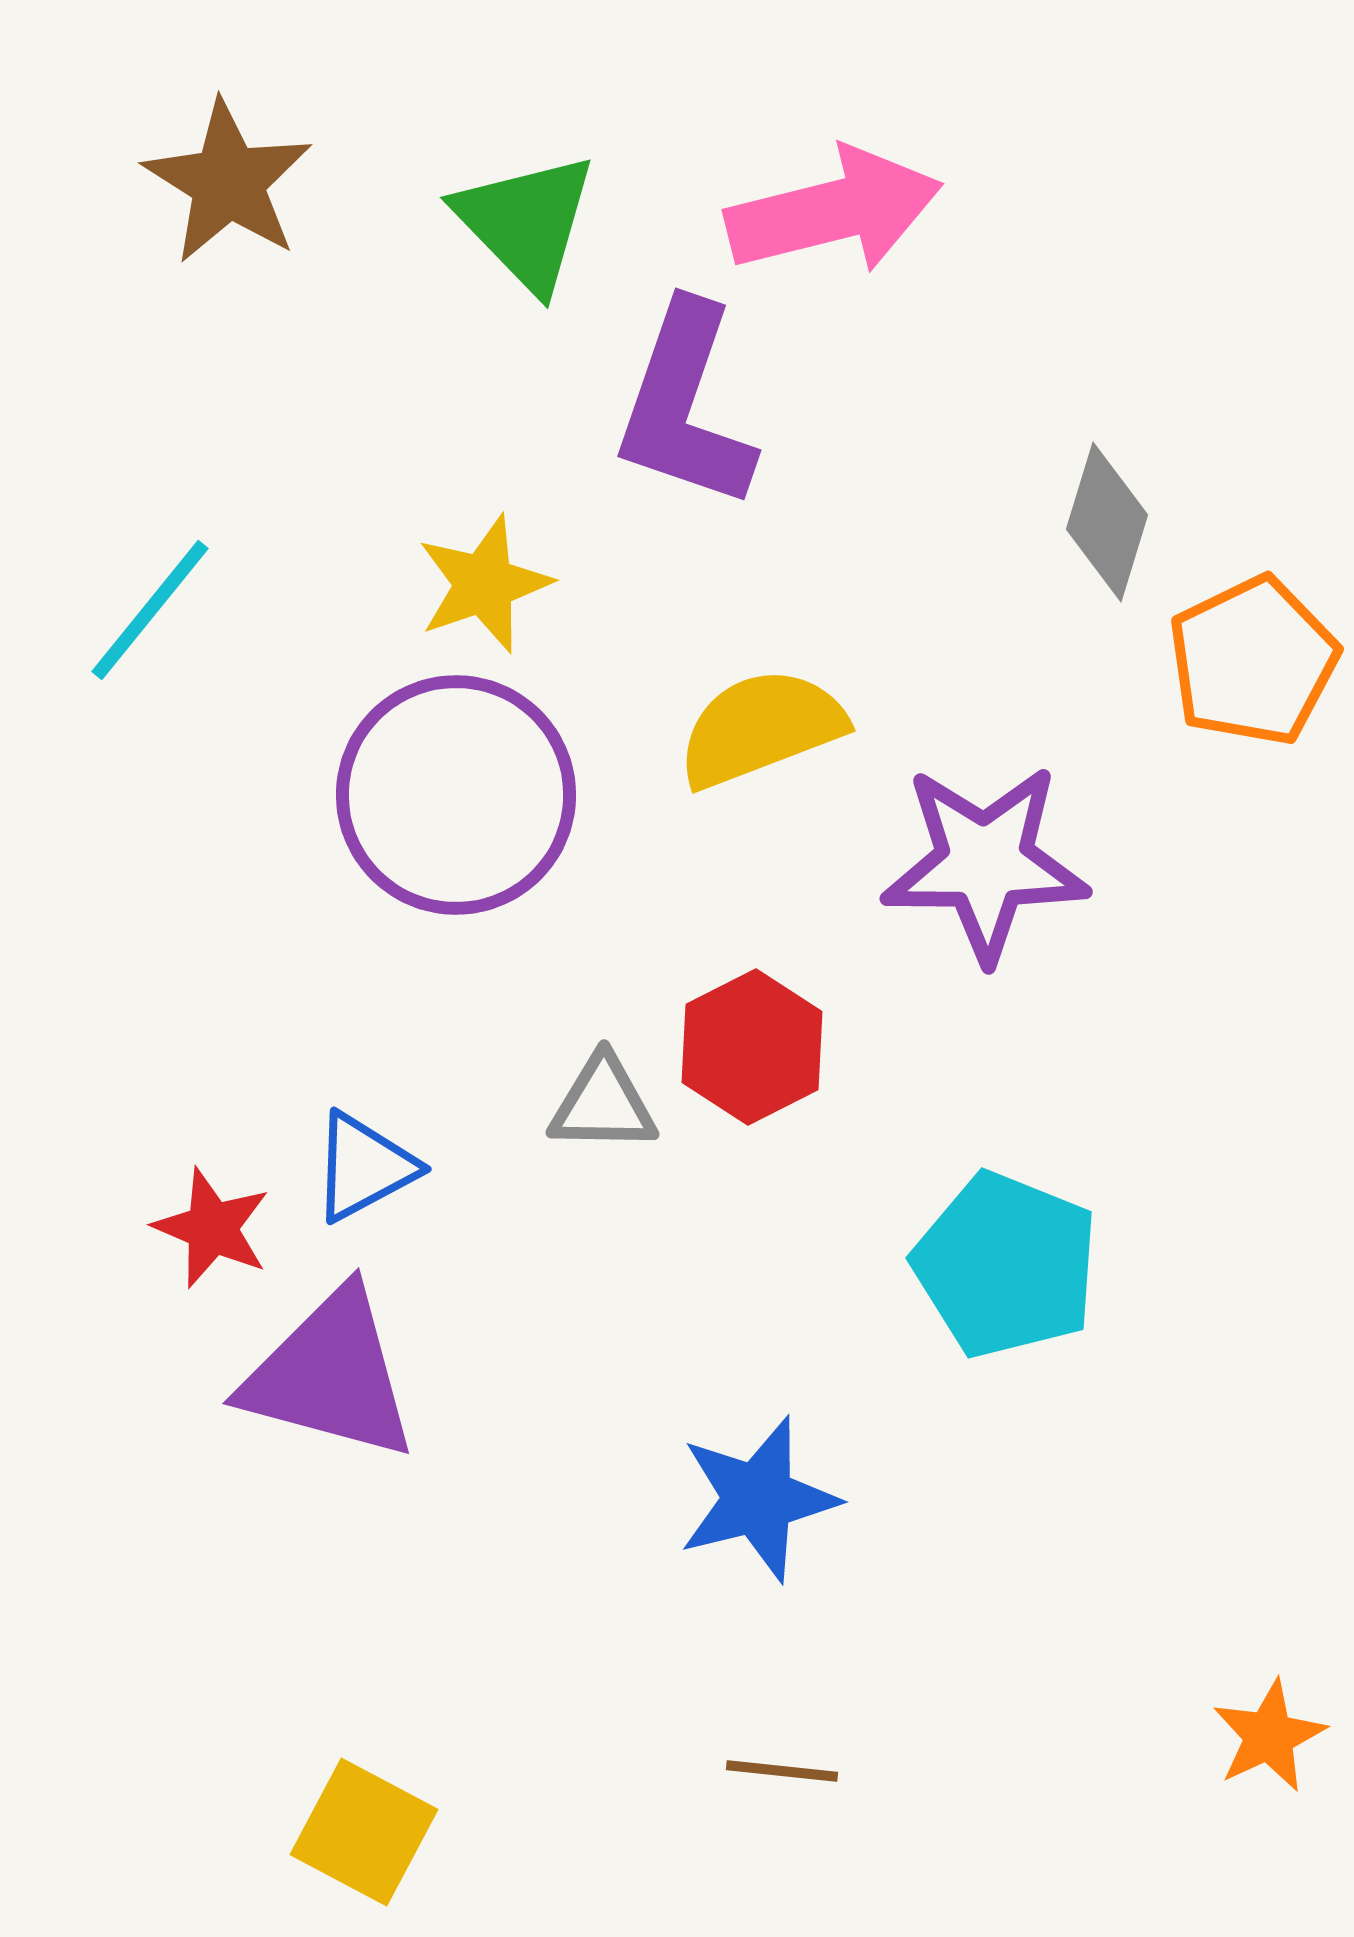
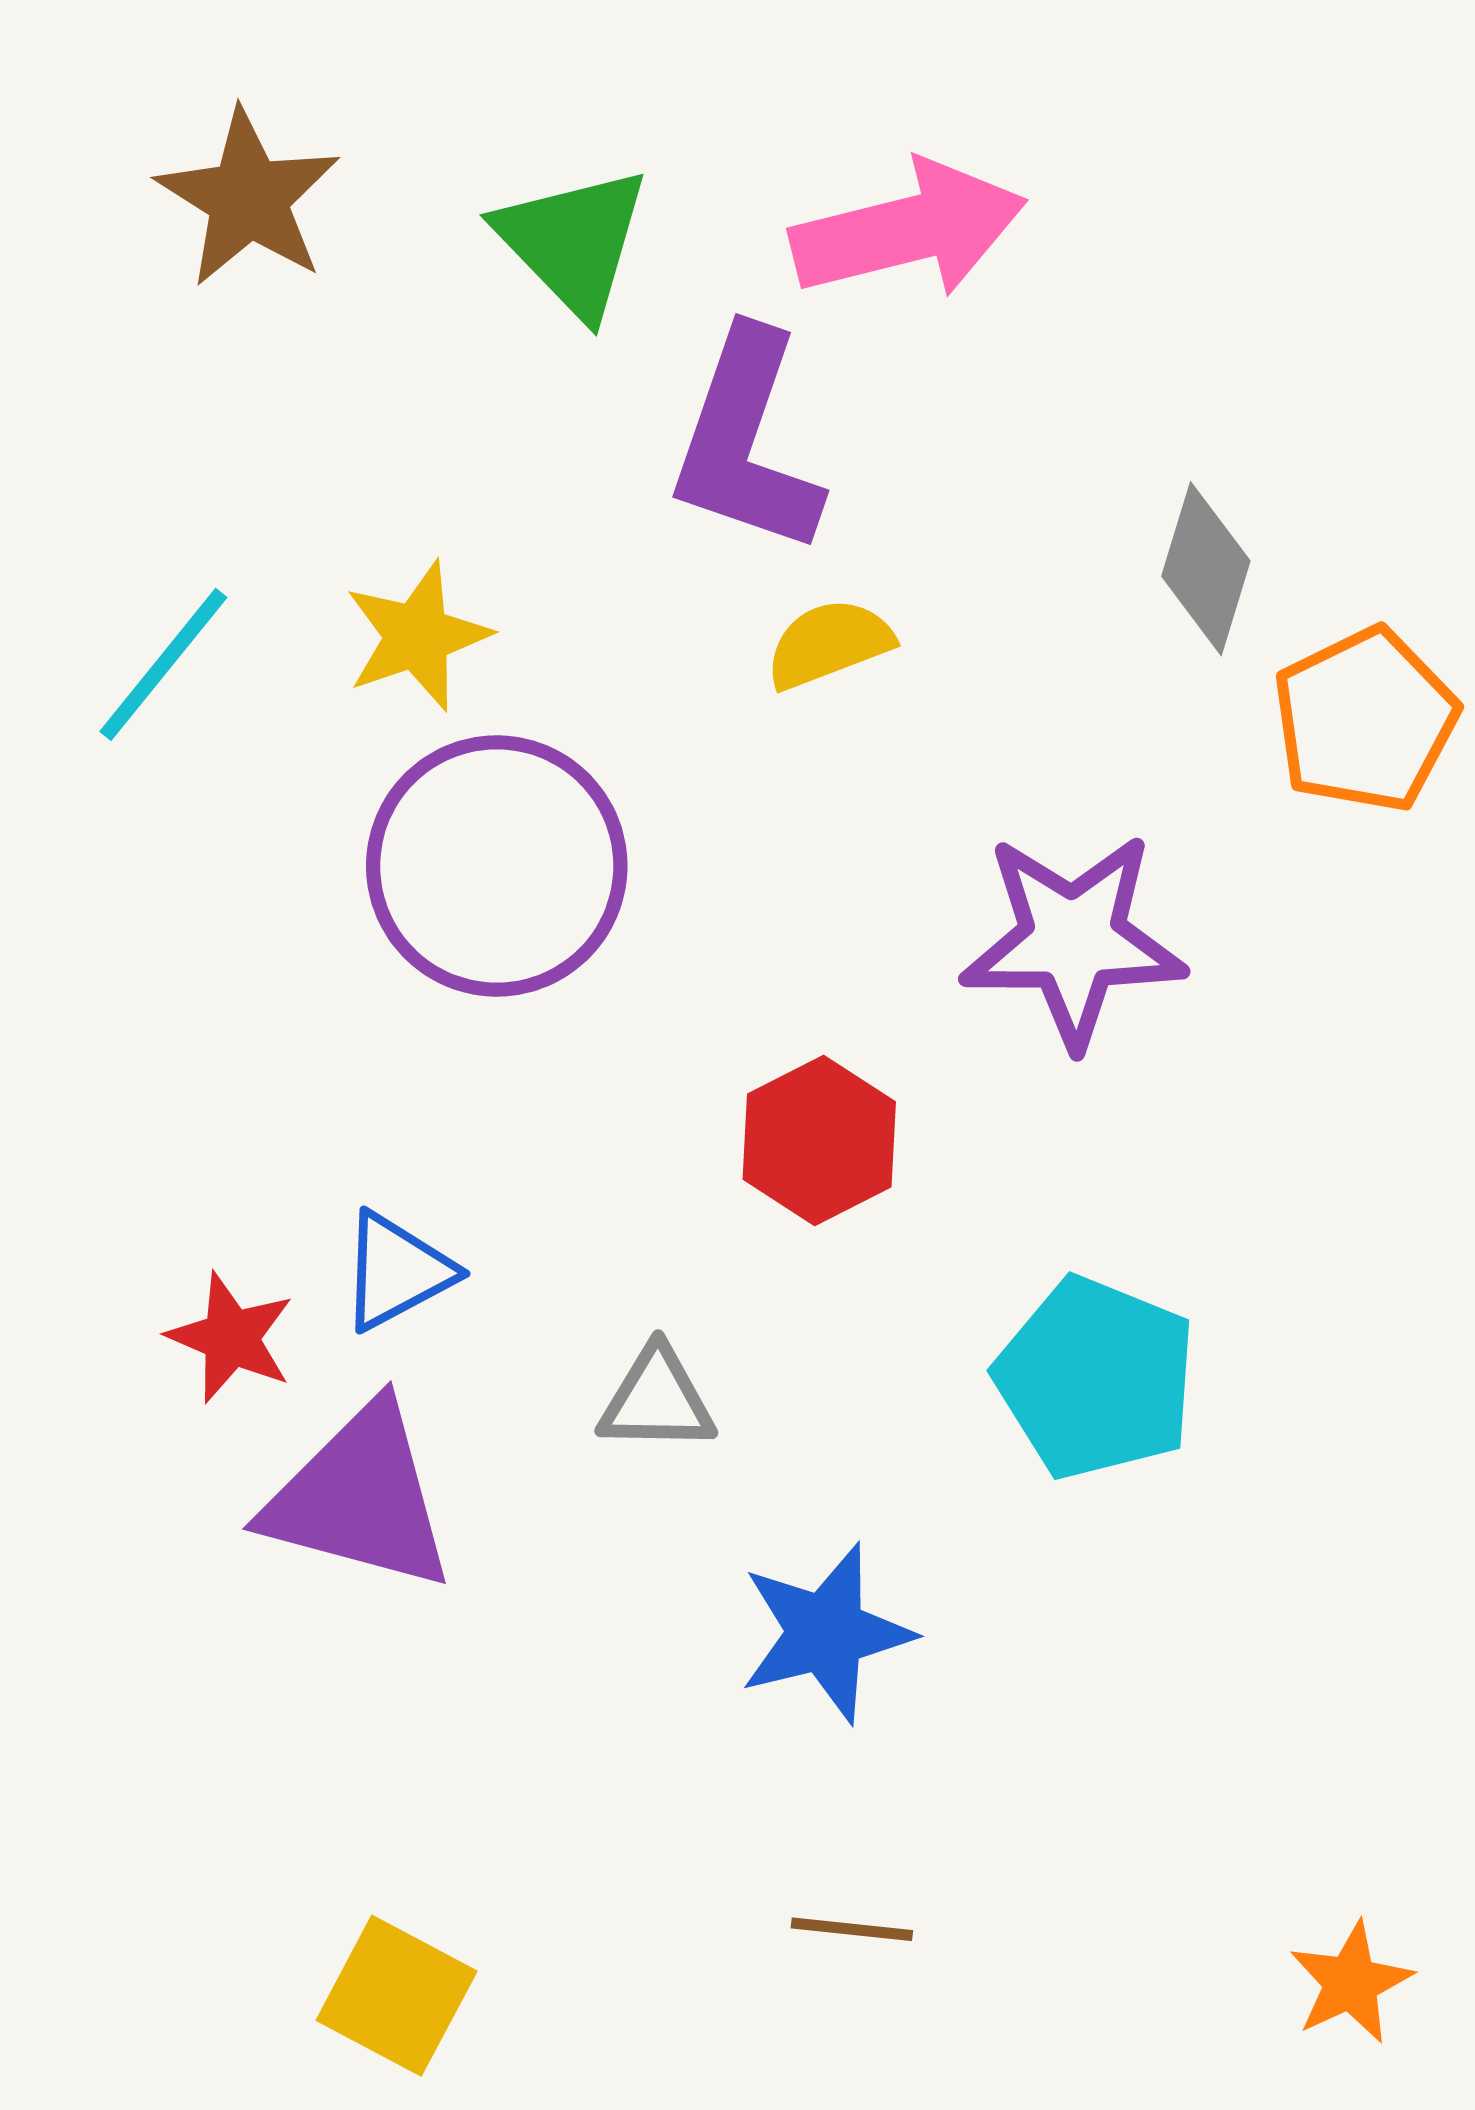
yellow star: (484, 584) -> (417, 636), moved
yellow semicircle: (761, 728) -> (829, 644), moved, size x0.7
gray triangle: (603, 1104) -> (657, 1400), moved
orange star: (1269, 1736) -> (1351, 1983), moved

